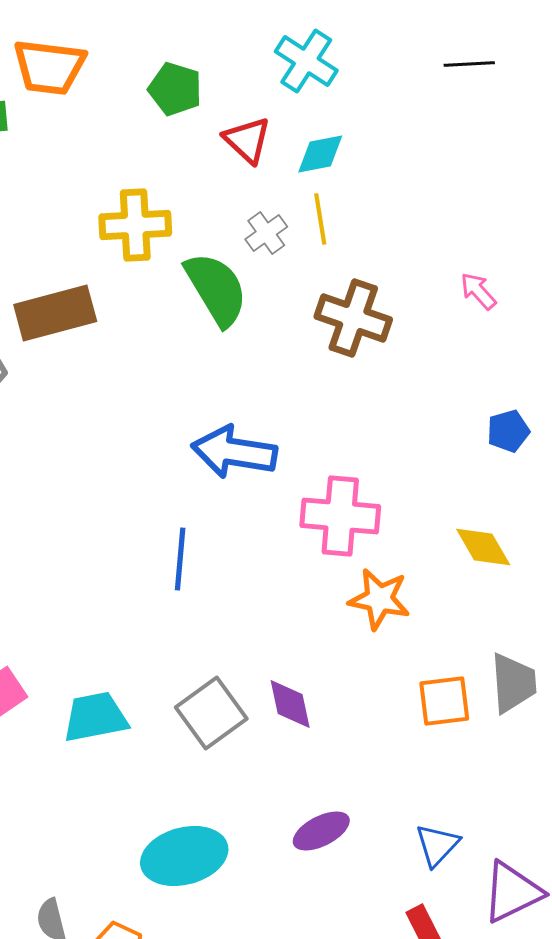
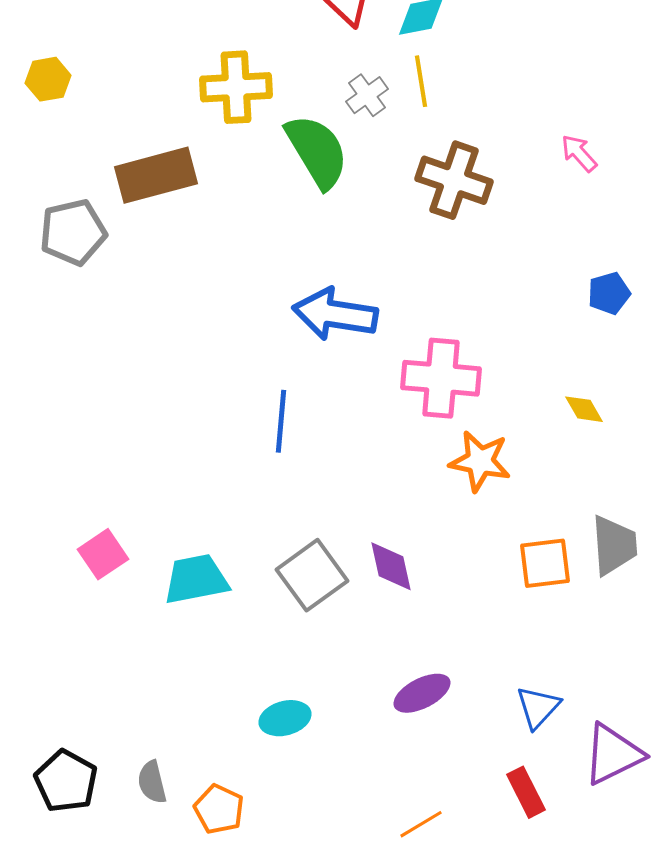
yellow diamond: (483, 547) -> (584, 409), size x0.7
cyan ellipse: (184, 856) -> (285, 718), size x0.6

